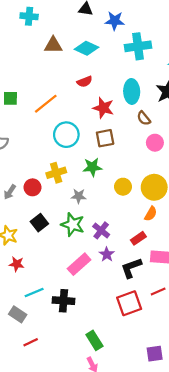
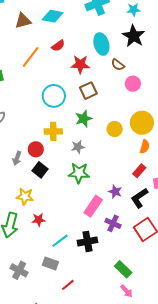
orange line: (46, 104) -> (31, 57), moved
yellow cross: (56, 173) -> (53, 131), turned 30
black square: (39, 223) -> (40, 170), moved
purple cross: (101, 230) -> (113, 223), moved

